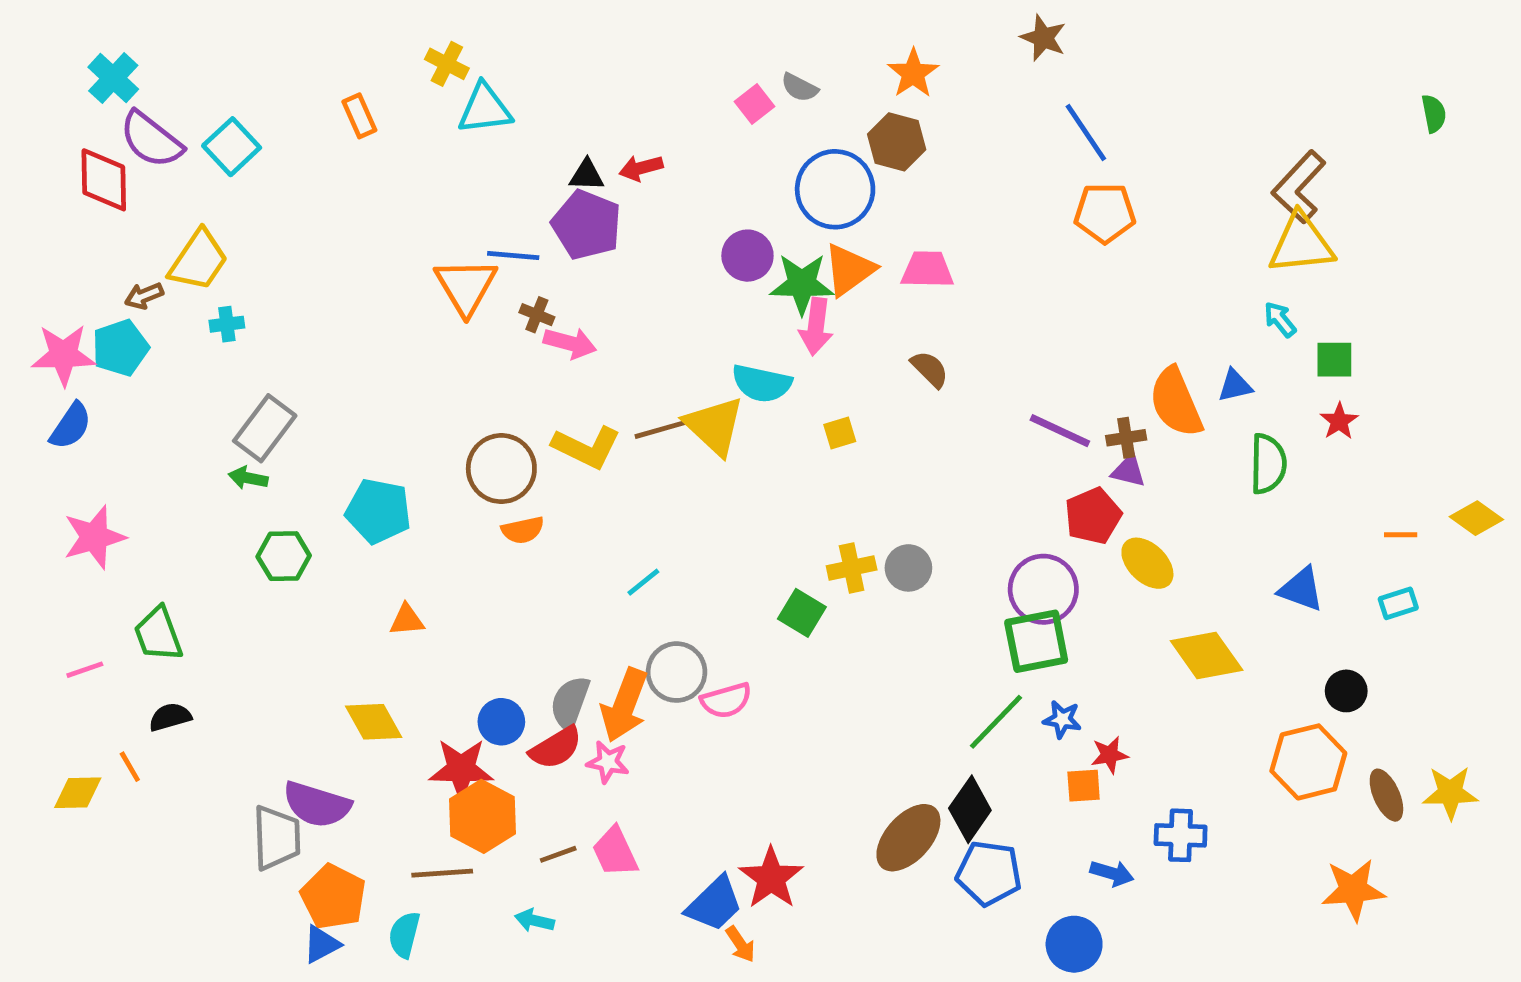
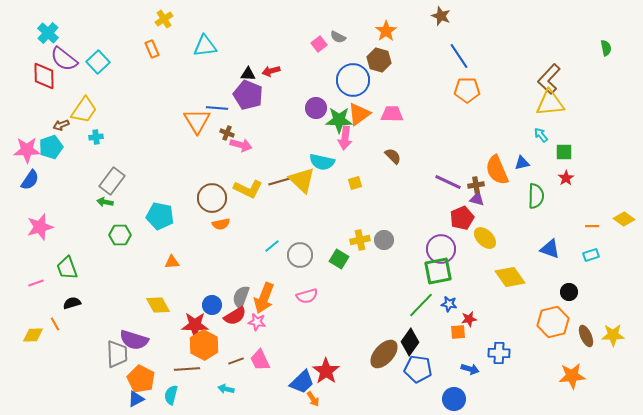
yellow cross: (447, 64) -> (164, 19), moved, turned 30
gray circle: (676, 672) -> (300, 255), moved

